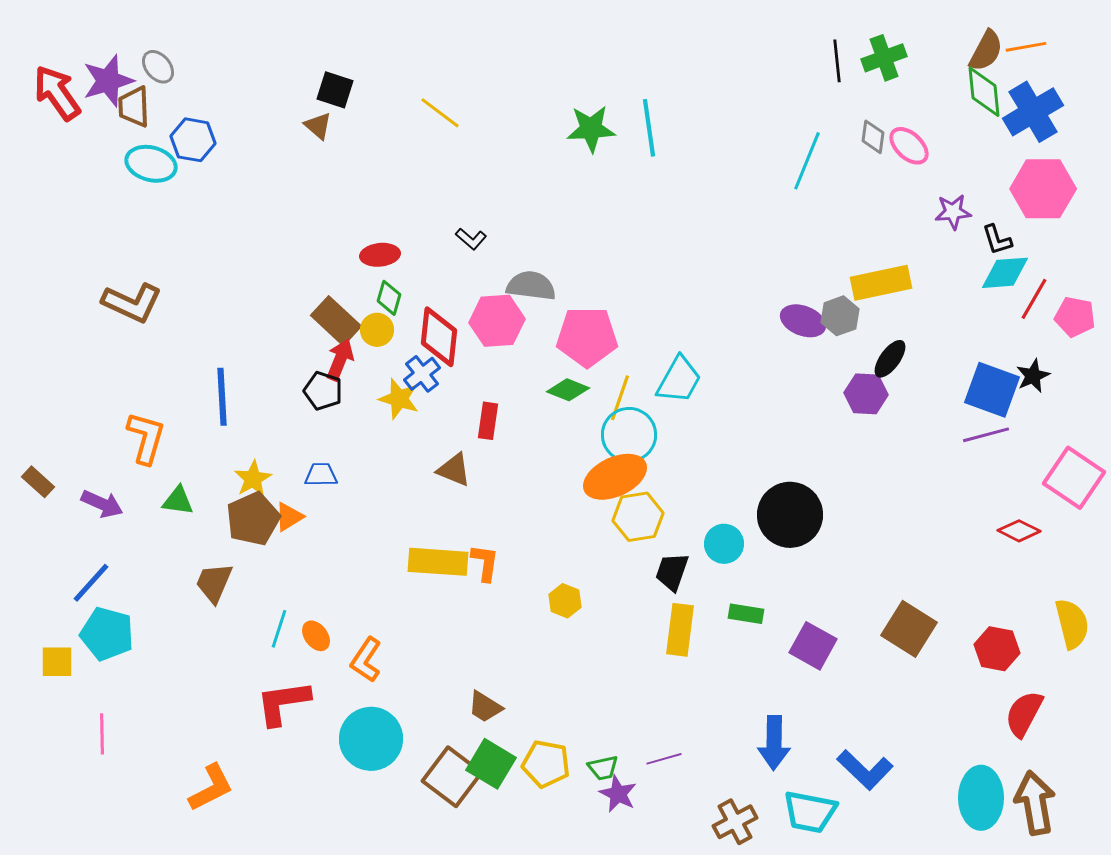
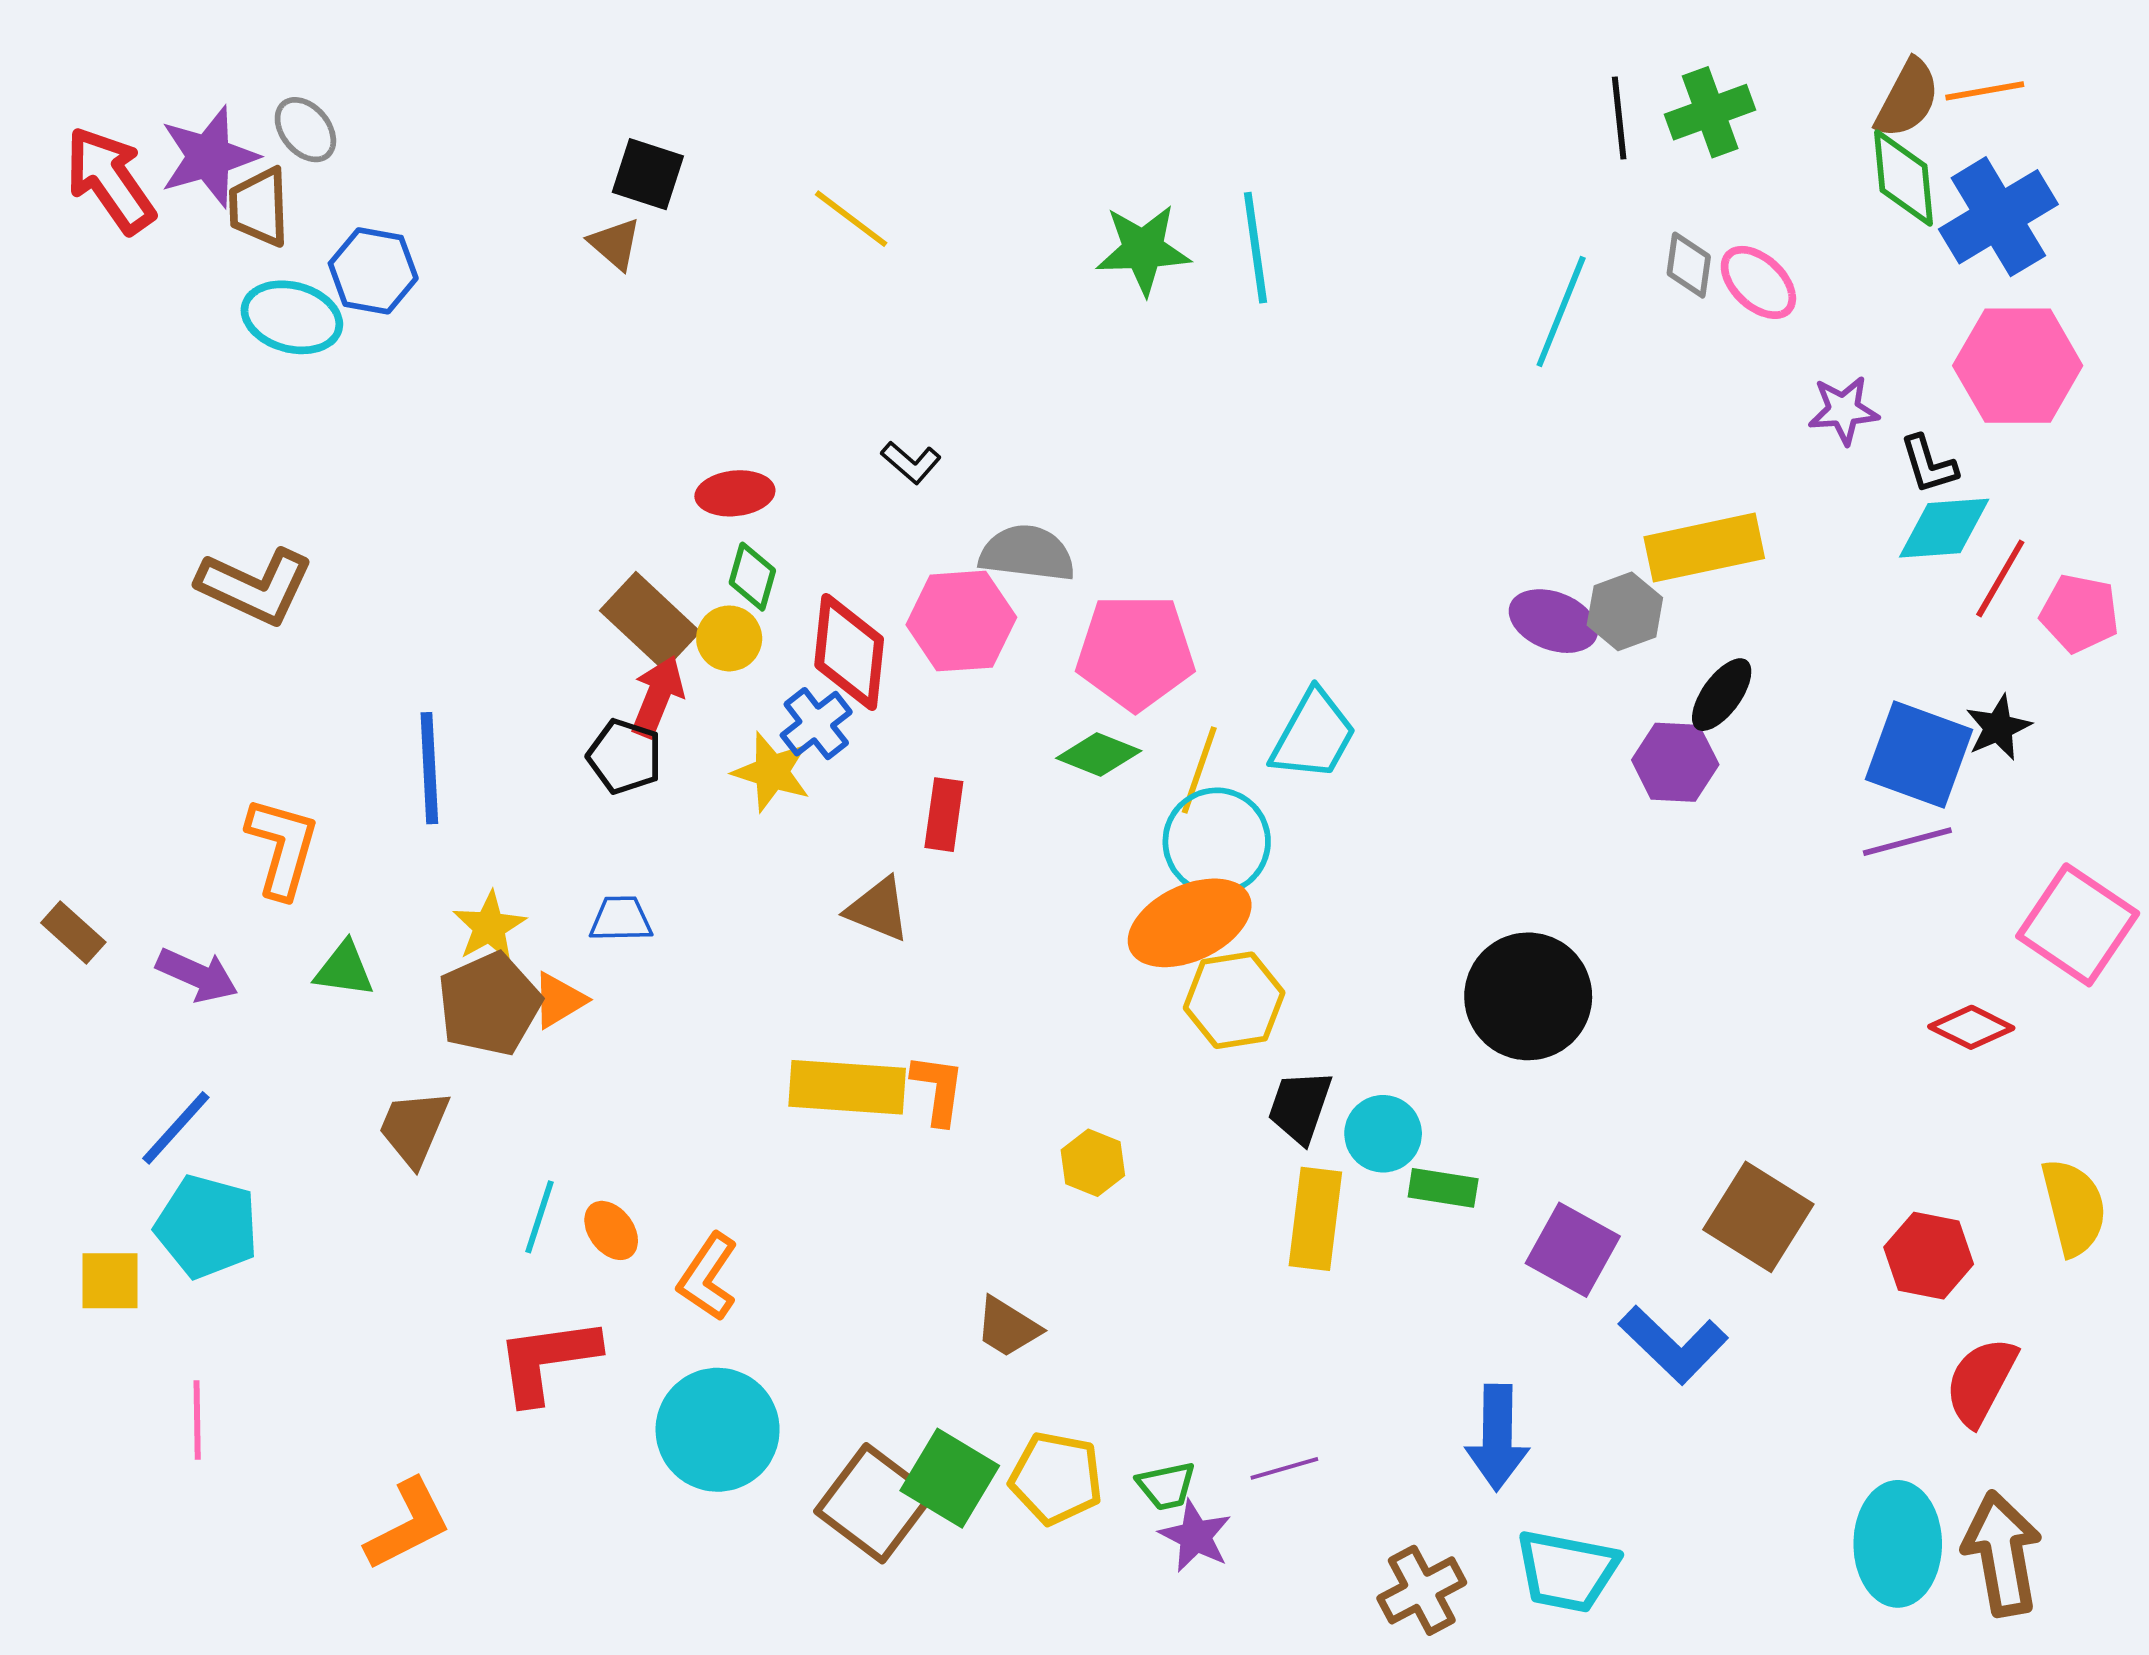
cyan circle: (724, 544) -> (1383, 1134), moved
brown trapezoid: (485, 707) -> (1008, 1327), moved
blue L-shape: (865, 770) -> (1673, 1345), moved

